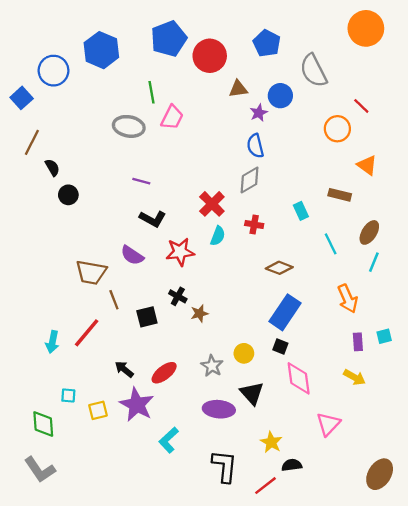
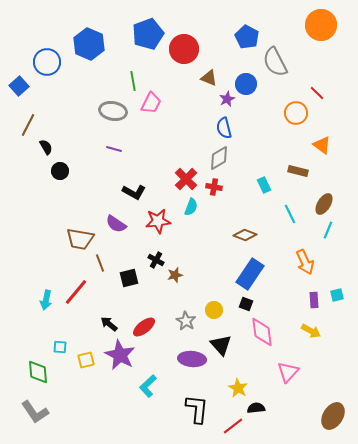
blue pentagon: (267, 43) -> (247, 37), moved
brown triangle: (238, 89) -> (209, 78), turned 30
purple line: (141, 181) -> (114, 149), moved
red cross: (254, 224) -> (214, 187), moved

